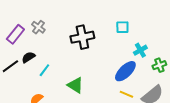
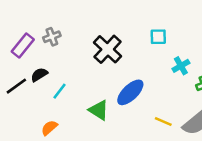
gray cross: (38, 27) -> (52, 37), turned 32
black cross: (82, 37) -> (108, 49), turned -35
blue ellipse: (125, 71) -> (130, 92), moved

